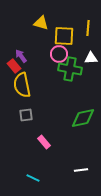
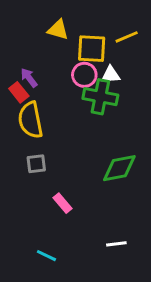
yellow line: (88, 28) -> (127, 37), turned 63
white triangle: (91, 58) -> (111, 75), moved

